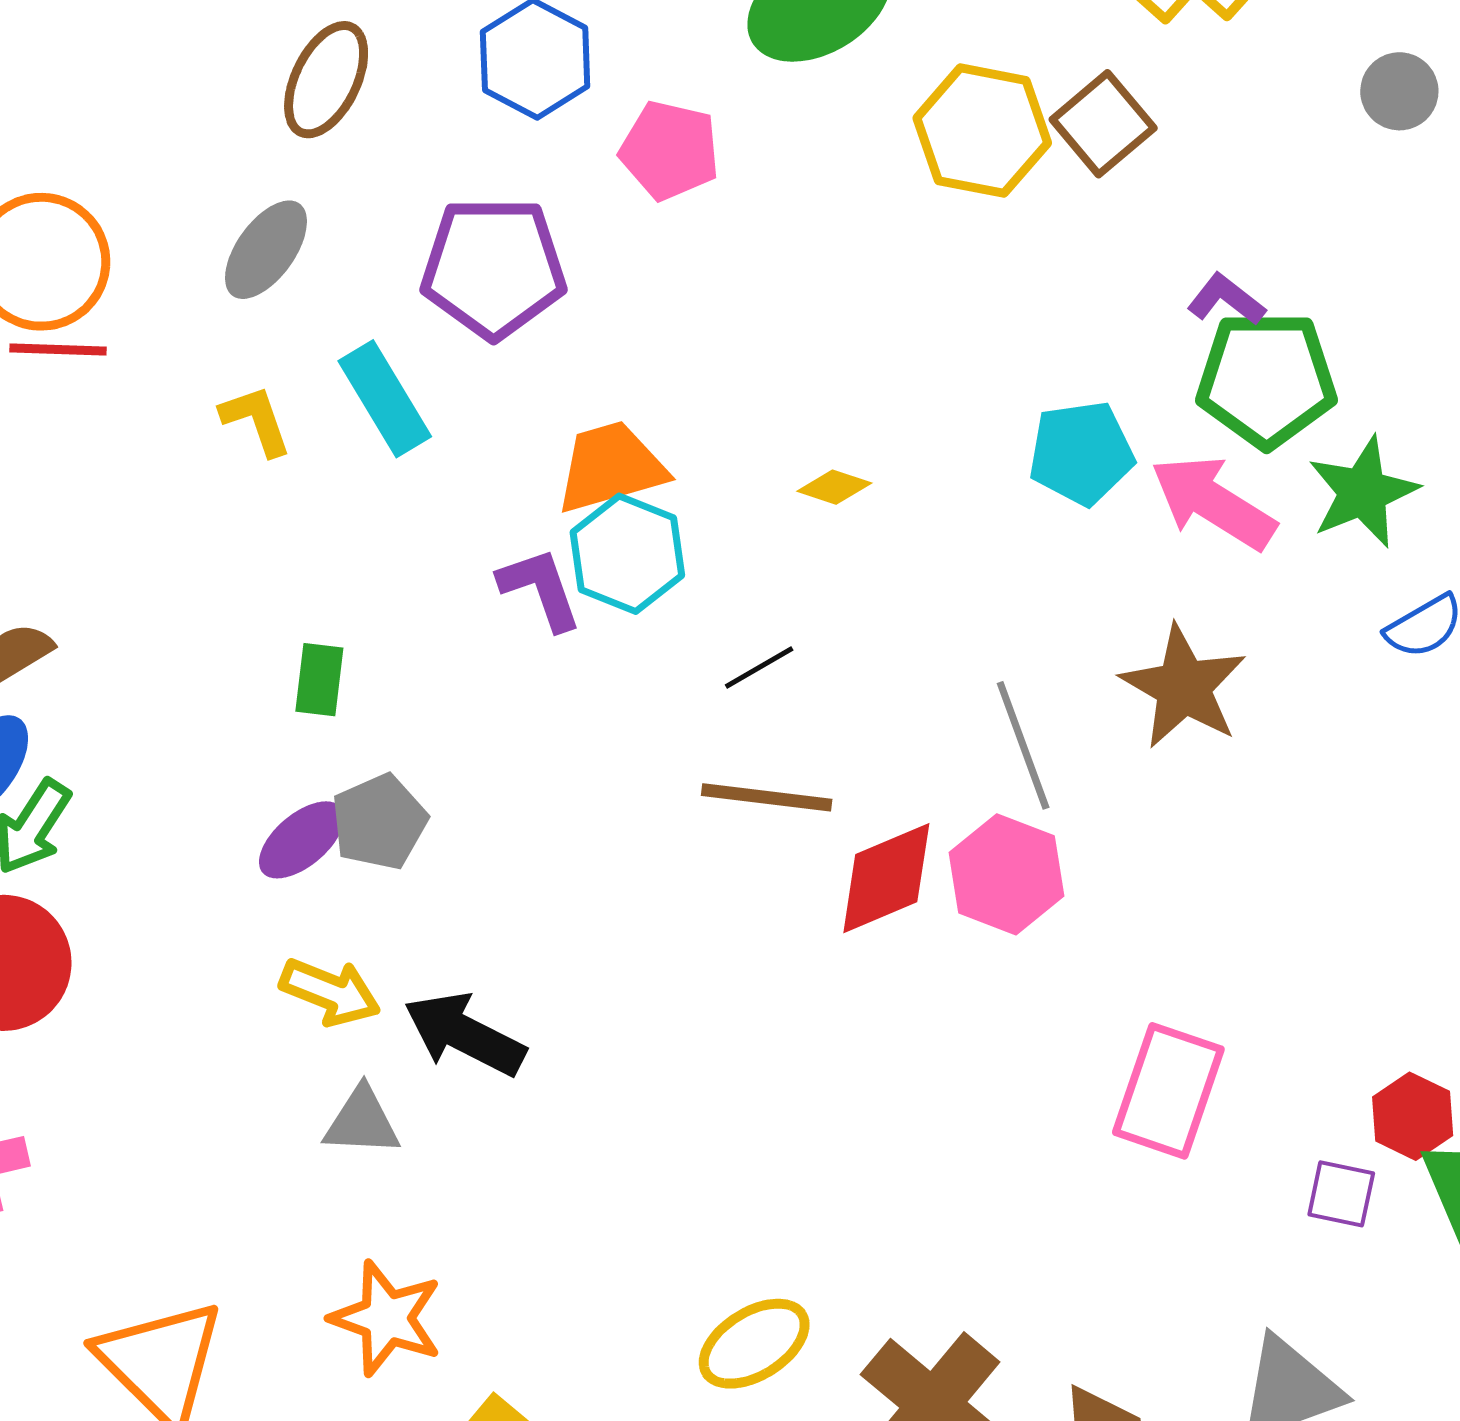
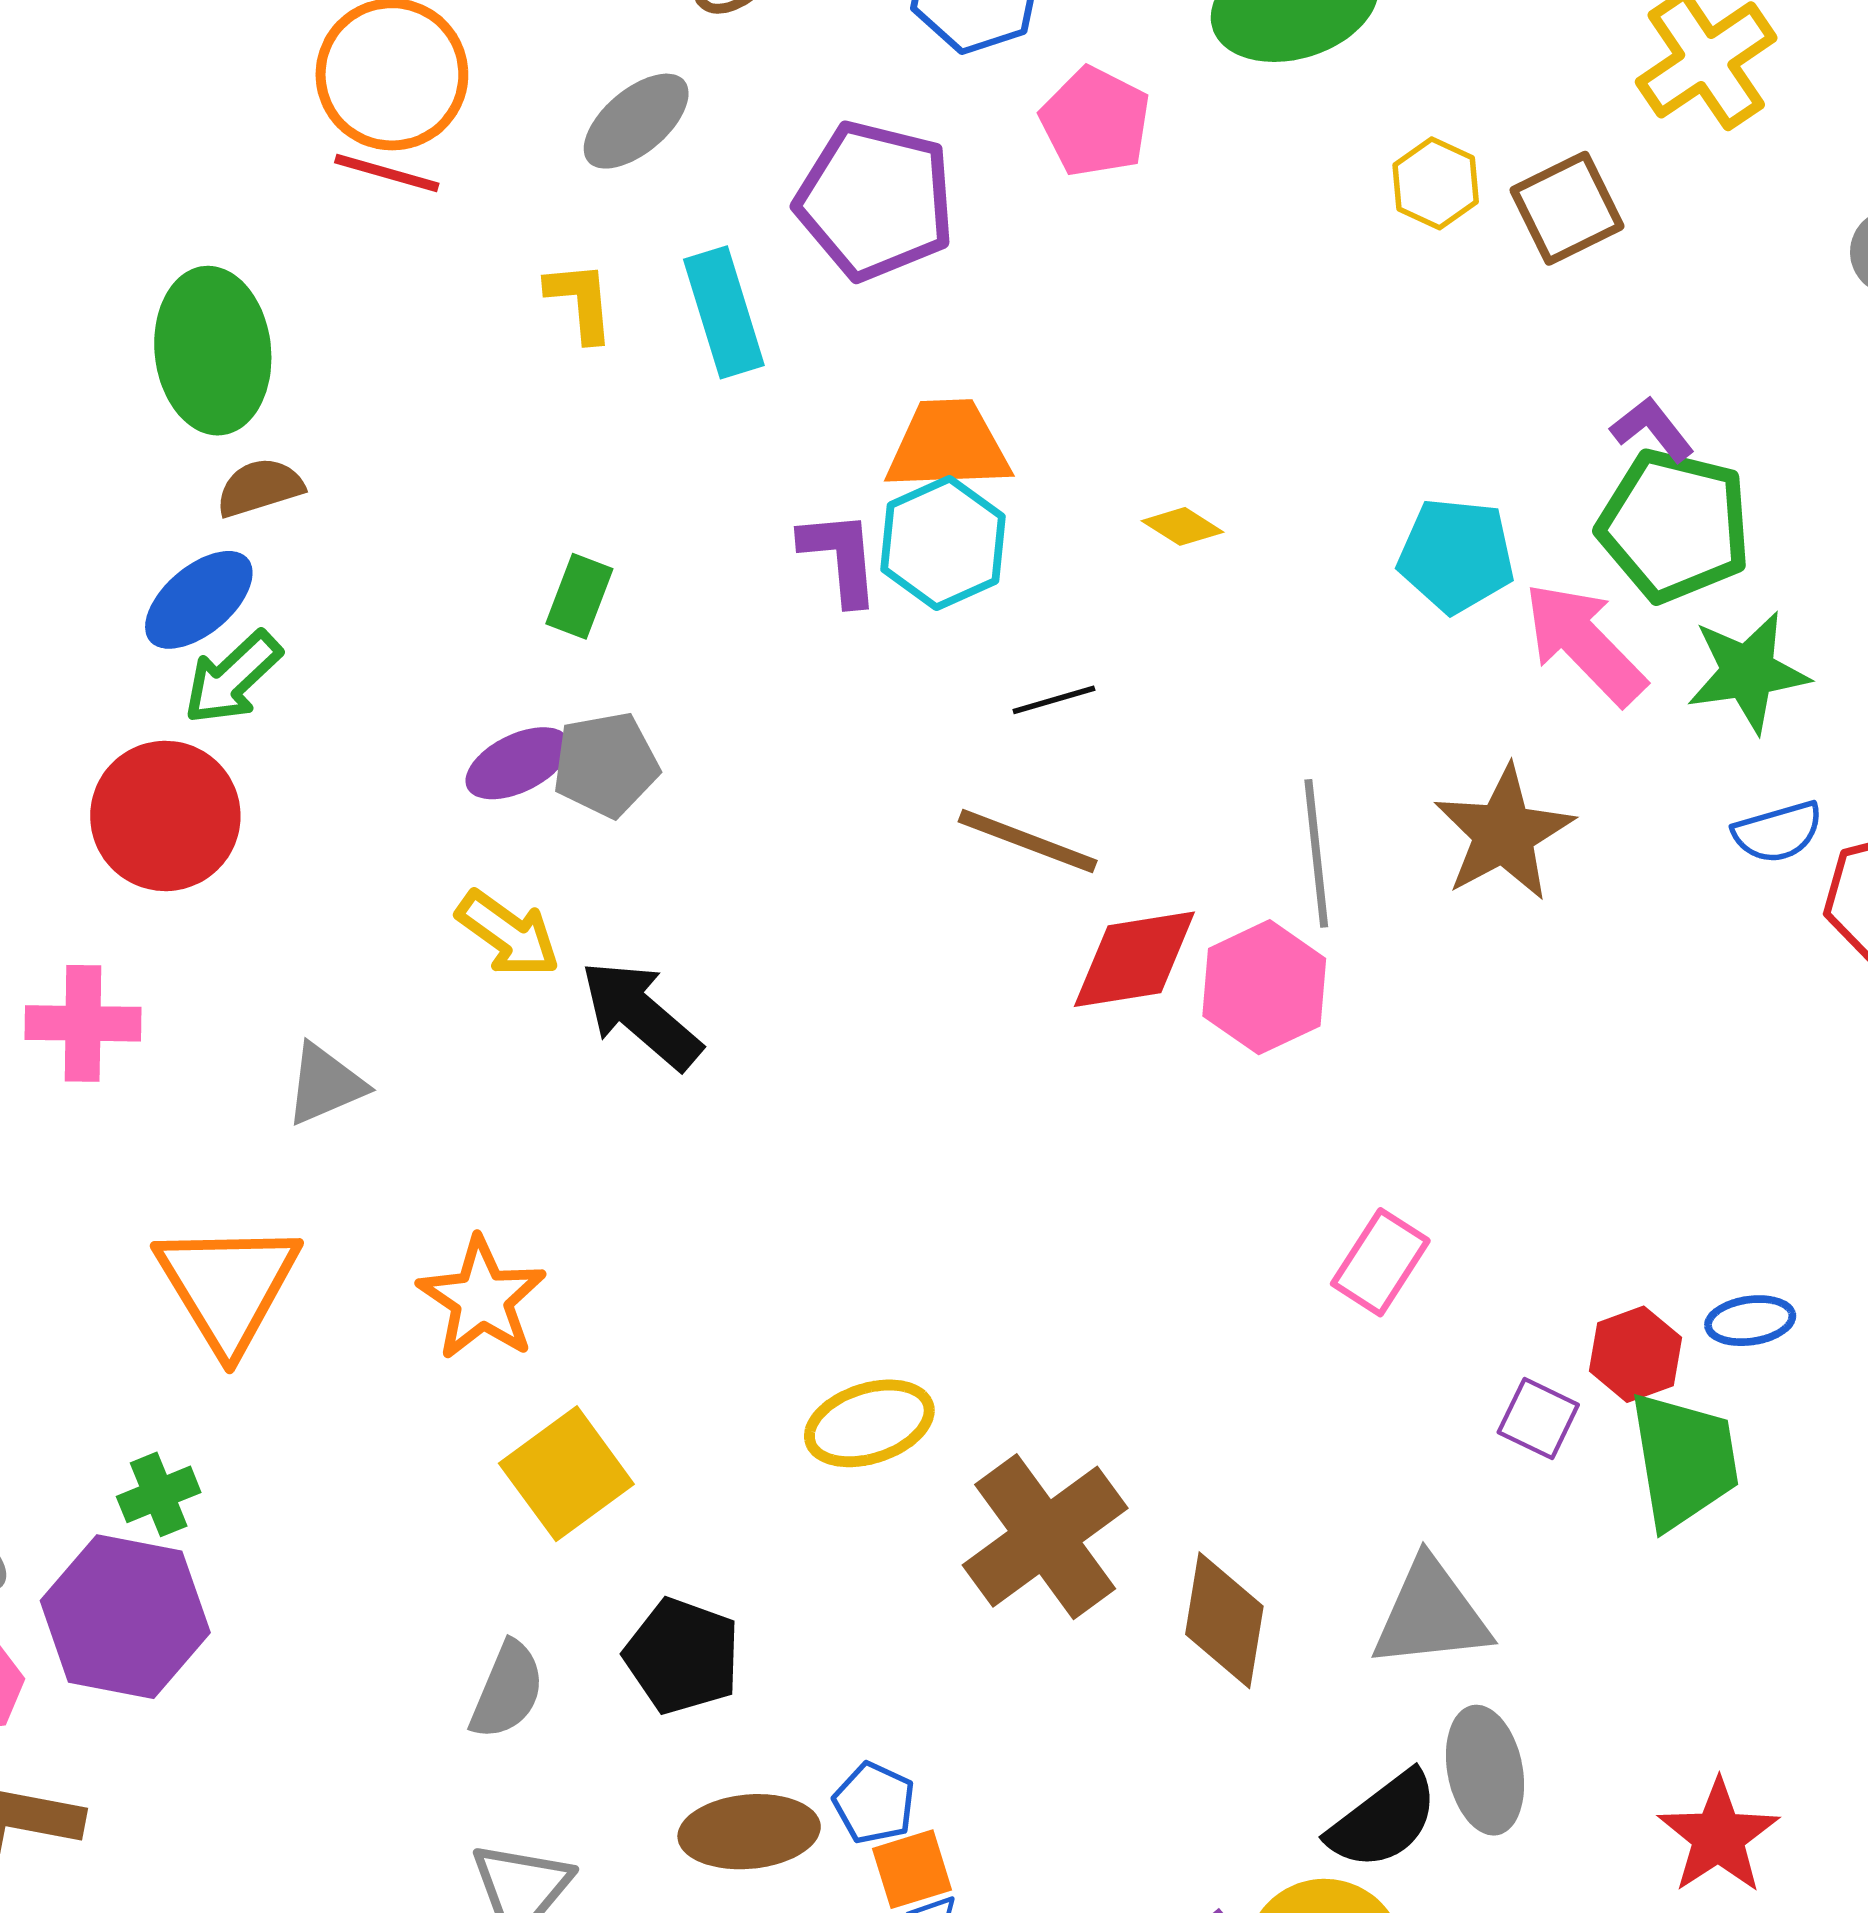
yellow hexagon: (982, 131) -> (1436, 183), size x0.6
pink rectangle: (1168, 1091) -> (1380, 1262), size x0.7
gray triangle: (362, 1122) -> (325, 1084), moved, turned -40

